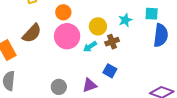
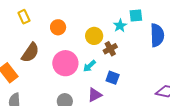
cyan square: (152, 14) -> (136, 15), moved
pink circle: (67, 36) -> (65, 63), moved
cyan arrow: (90, 47) -> (89, 66), moved

